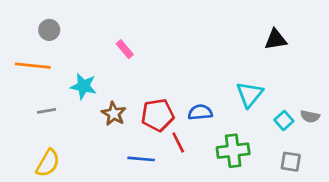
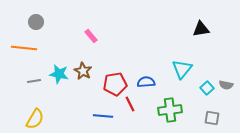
cyan star: (84, 86) -> (59, 74), moved
brown star: (114, 114) -> (83, 71), moved

